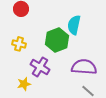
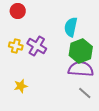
green hexagon: (57, 40) -> (81, 51), moved
purple cross: (40, 67) -> (37, 46), moved

